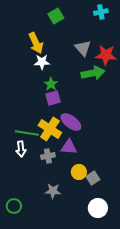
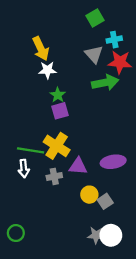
cyan cross: (101, 12) -> (114, 40), moved
green square: (56, 16) -> (95, 18), moved
purple ellipse: (71, 122) -> (113, 162), moved, turned -45
gray star: (53, 191) -> (96, 235), moved

